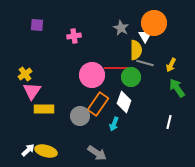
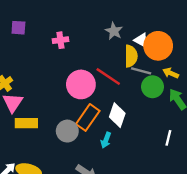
orange circle: (154, 23) -> (158, 46), moved
white triangle: (145, 36) -> (141, 40), turned -32
yellow arrow: (171, 65) -> (171, 73), turned 88
red line: (116, 68) -> (108, 77), turned 35
green circle: (131, 77) -> (152, 87), moved

